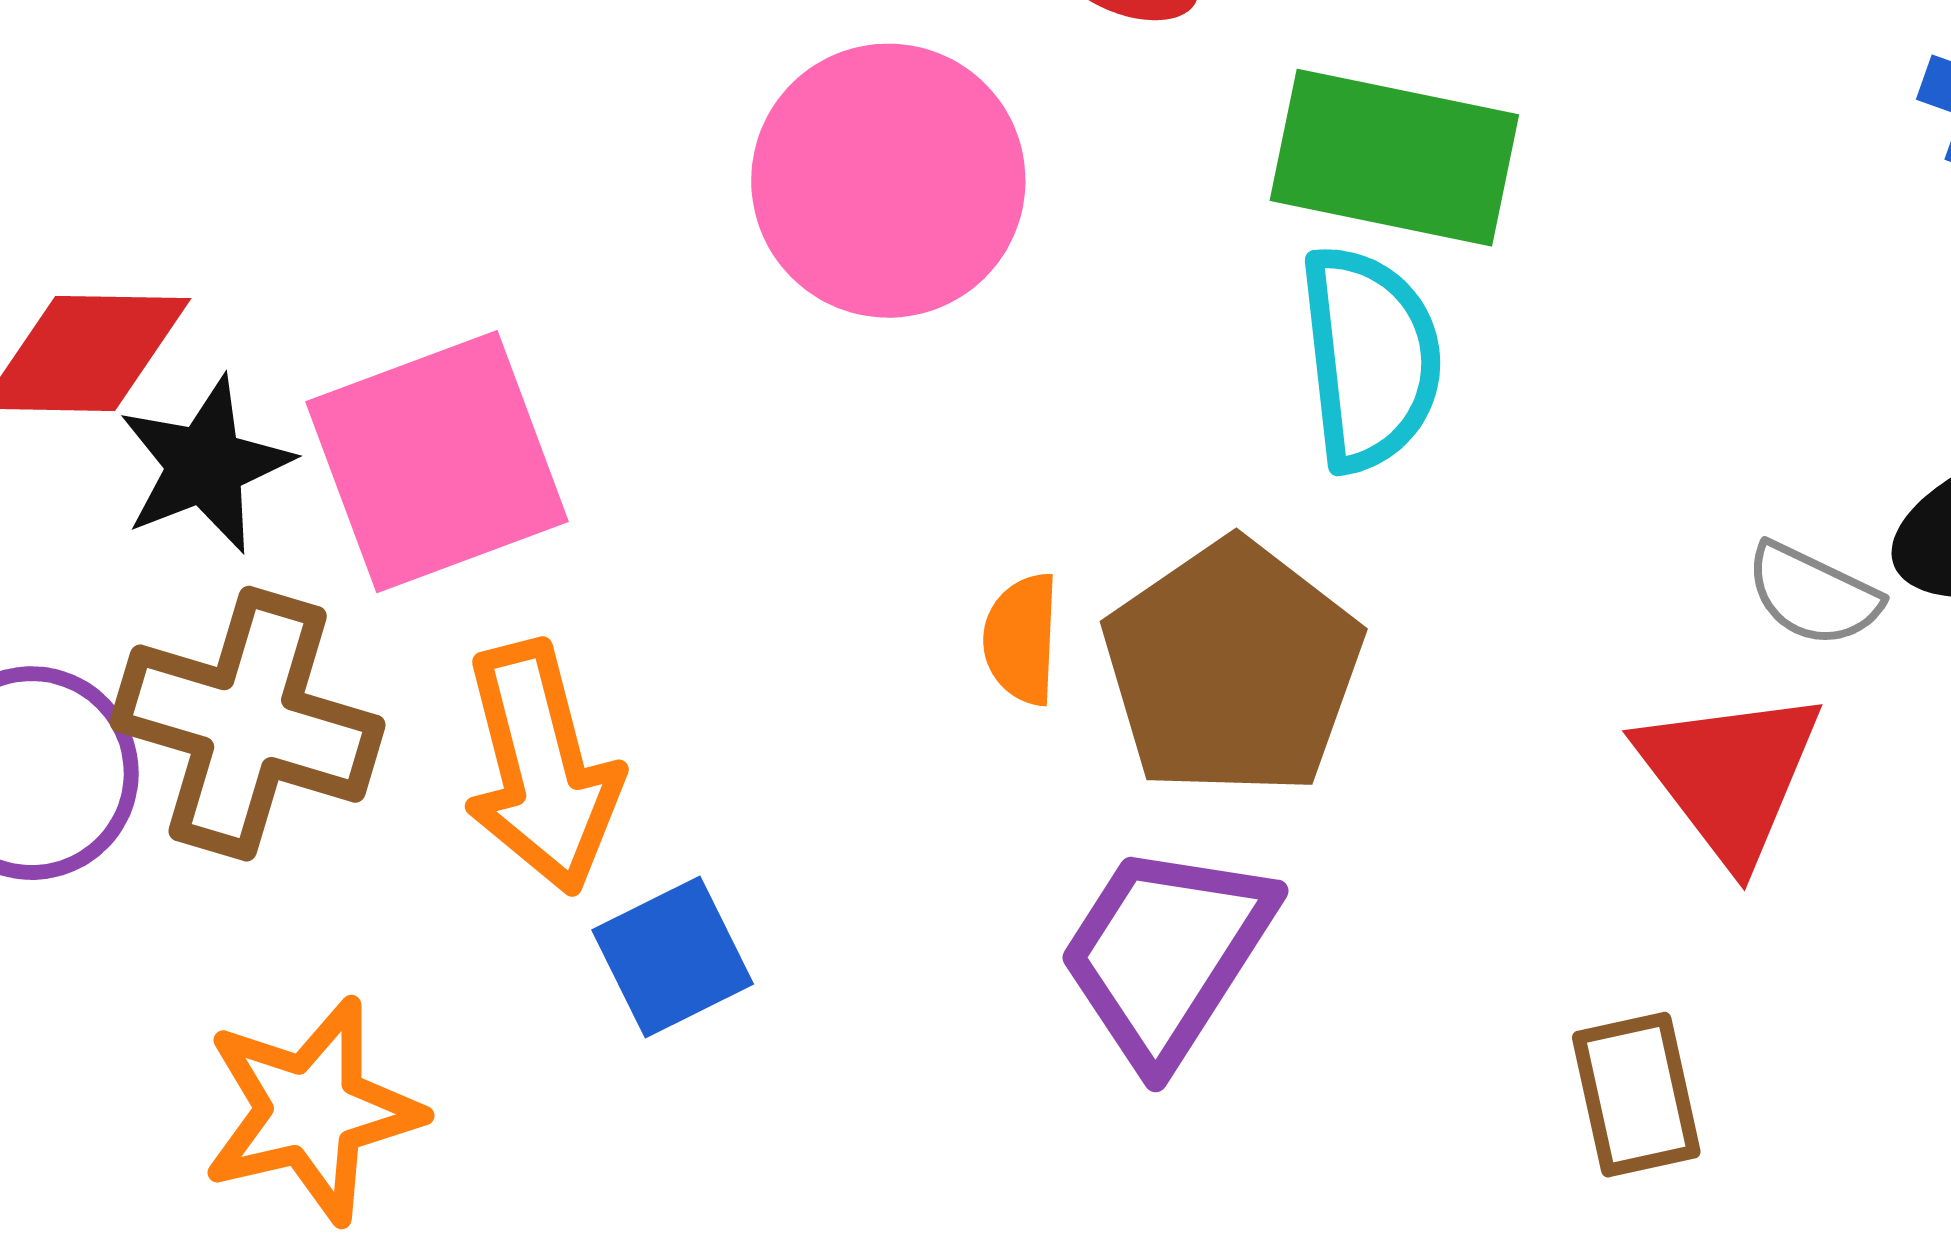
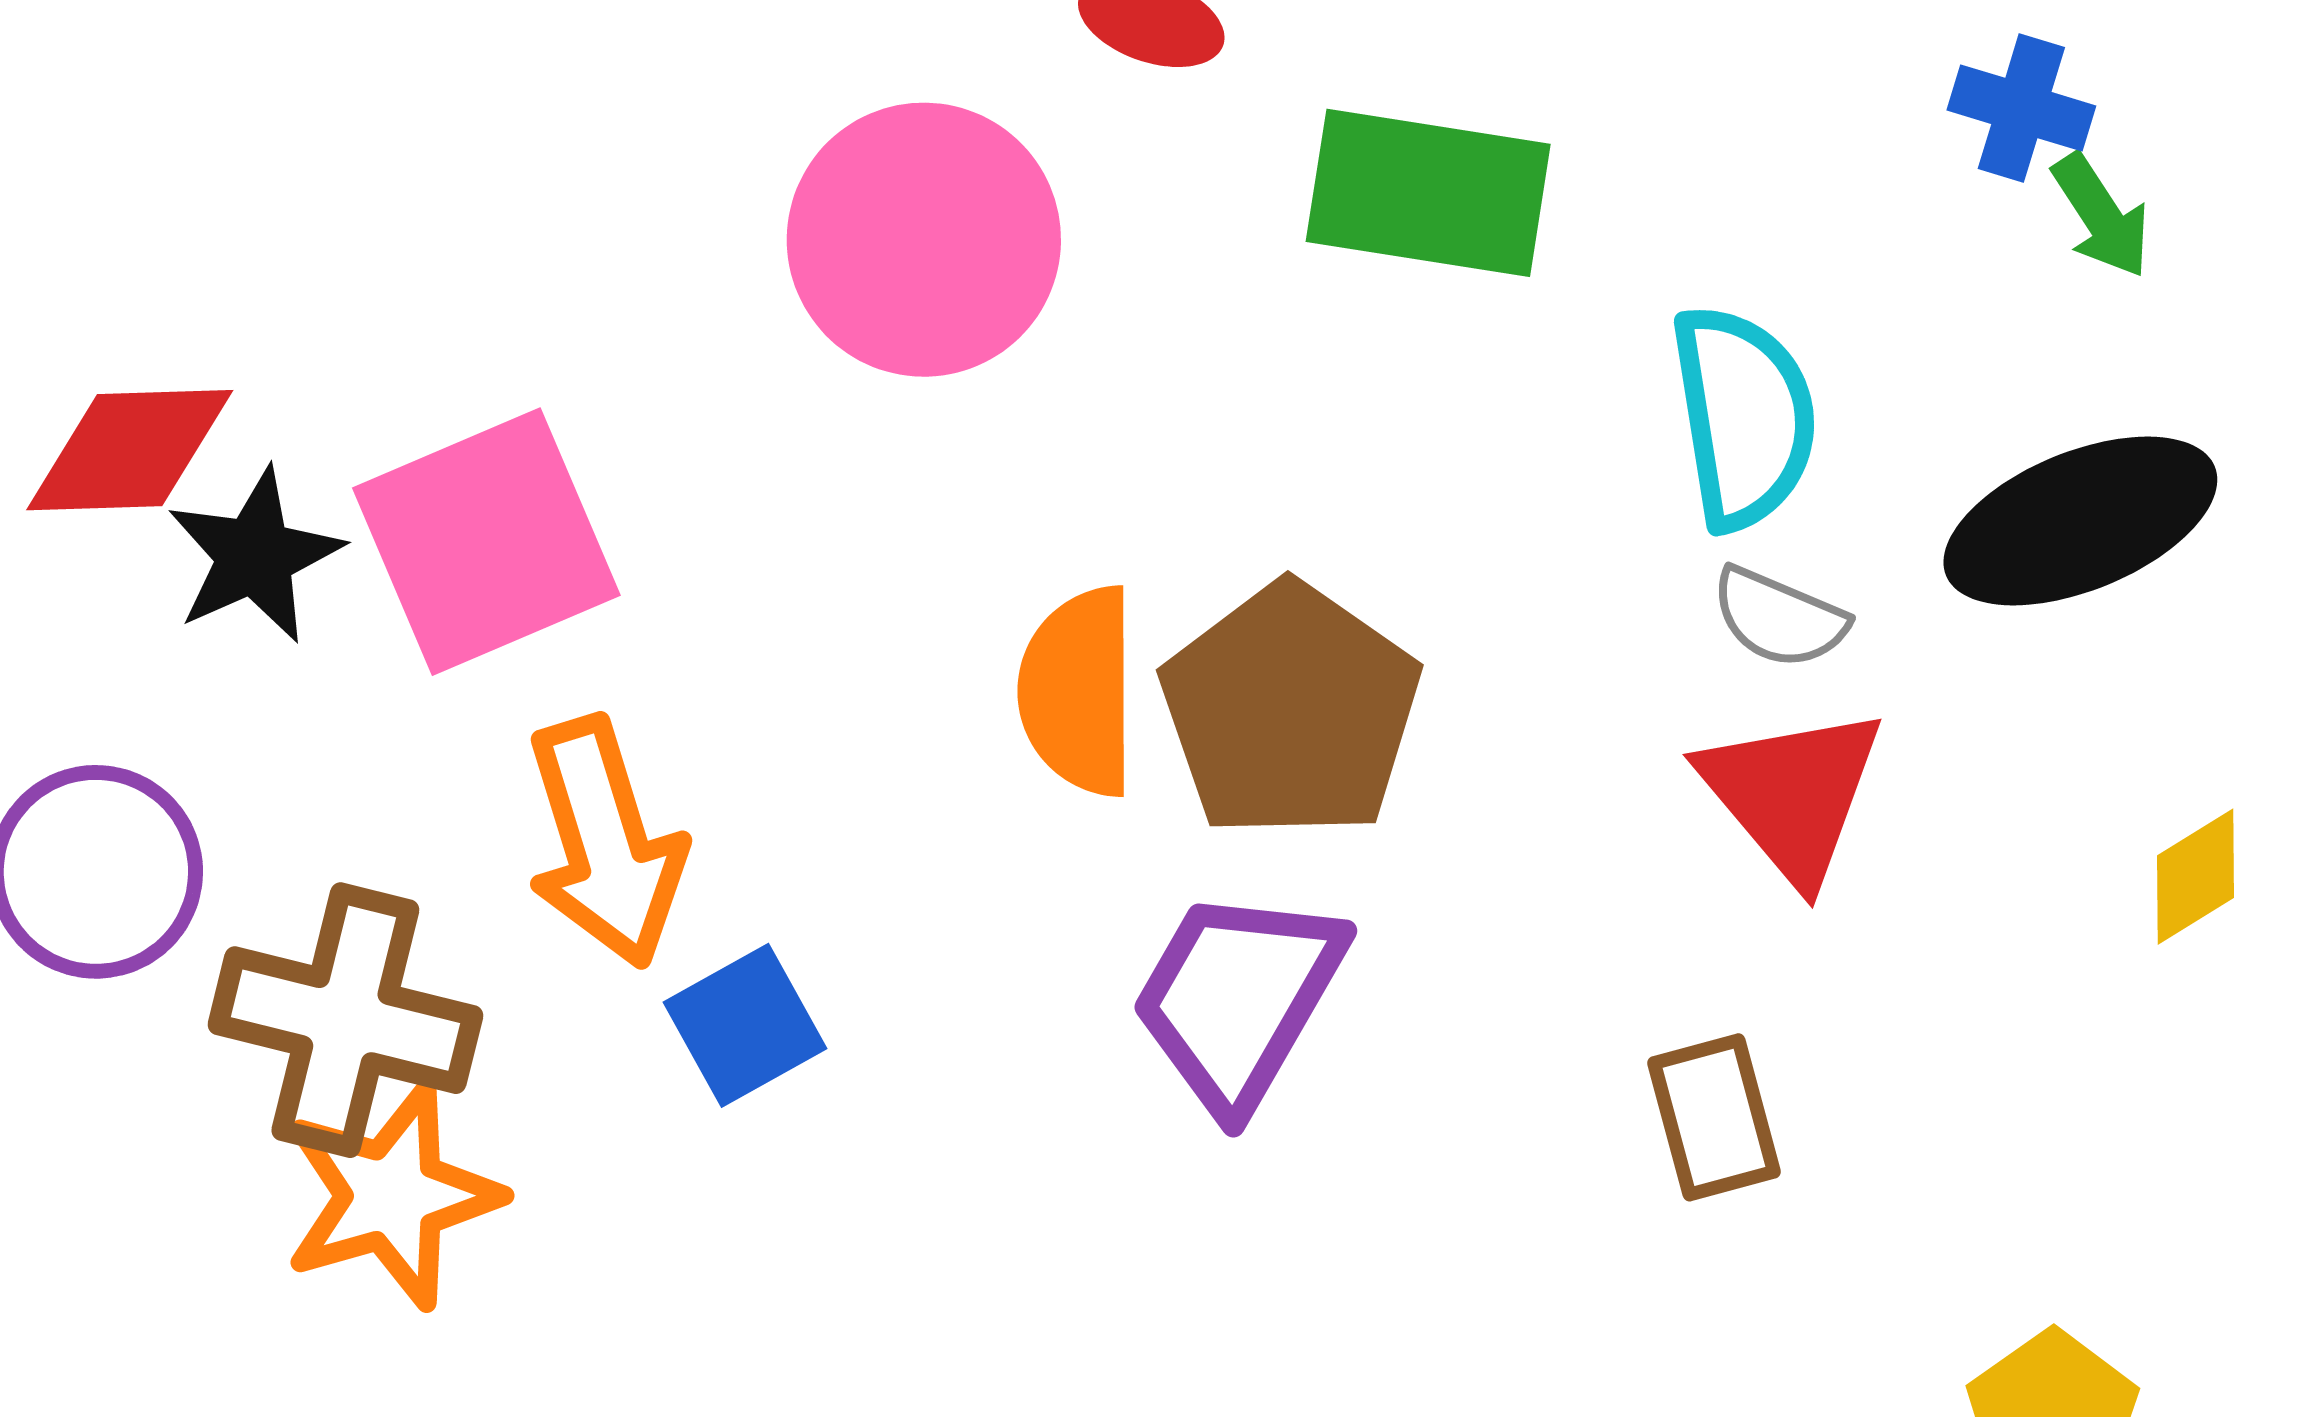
cyan semicircle: (1370, 358) -> (1744, 417), moved
gray semicircle: (1813, 595) -> (1779, 618), moved
orange semicircle: (1022, 639) -> (1078, 691), size x1.6
brown cross: (248, 724) -> (345, 1020), moved

